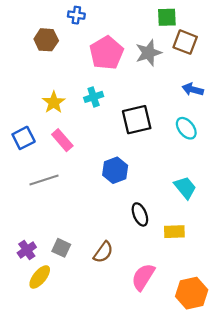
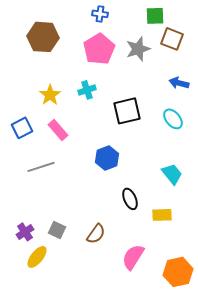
blue cross: (76, 15) -> (100, 14), moved
brown hexagon: (46, 40) -> (43, 37), size x1.4

